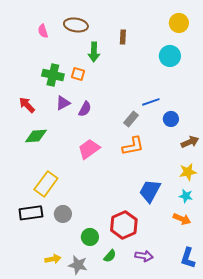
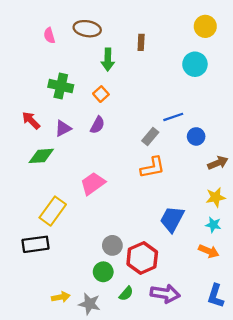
orange square: (78, 74) -> (101, 94), moved, turned 32
purple triangle: (63, 103) -> (63, 128), moved
pink trapezoid: (89, 149) -> (93, 183), moved
gray circle: (63, 214) -> (112, 245), moved
purple arrow: (144, 256) -> (165, 294), size x1.4

